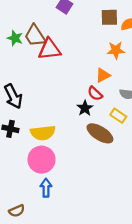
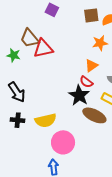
green star: (15, 38) -> (14, 55), moved
black star: (85, 108) -> (79, 95), size x1.5
pink circle: (42, 160) -> (63, 142), moved

